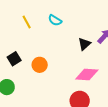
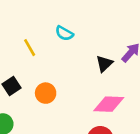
yellow line: (27, 22) -> (30, 48), moved

